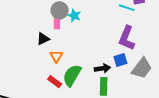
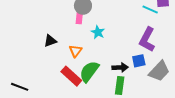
cyan star: (74, 16) -> (98, 32), moved
black triangle: (43, 39) -> (50, 41), moved
red rectangle: (55, 82) -> (71, 76), size x1.5

